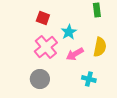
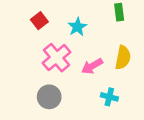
red square: (43, 18) -> (39, 21), moved, turned 32
cyan star: (69, 32) -> (77, 27), moved

